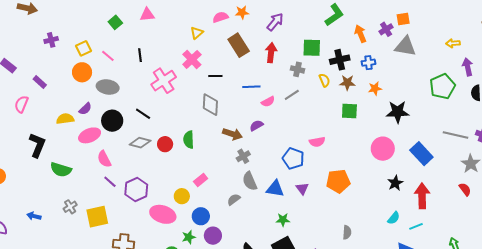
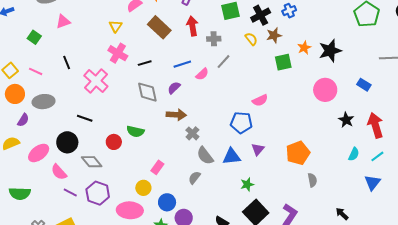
gray cross: (297, 69) -> (214, 39), moved
orange star: (375, 88) -> (304, 48), moved
purple semicircle: (85, 109) -> (23, 120), moved
black circle: (112, 121) -> (67, 142), moved
purple semicircle: (256, 125) -> (174, 88), moved
green semicircle: (189, 140) -> (135, 131), turned -60
gray diamond: (140, 143) -> (92, 162), moved, turned 50
blue rectangle: (421, 154) -> (364, 85), size x0.6
orange pentagon: (338, 181) -> (298, 153), moved
purple triangle: (302, 189) -> (258, 149), turned 32

